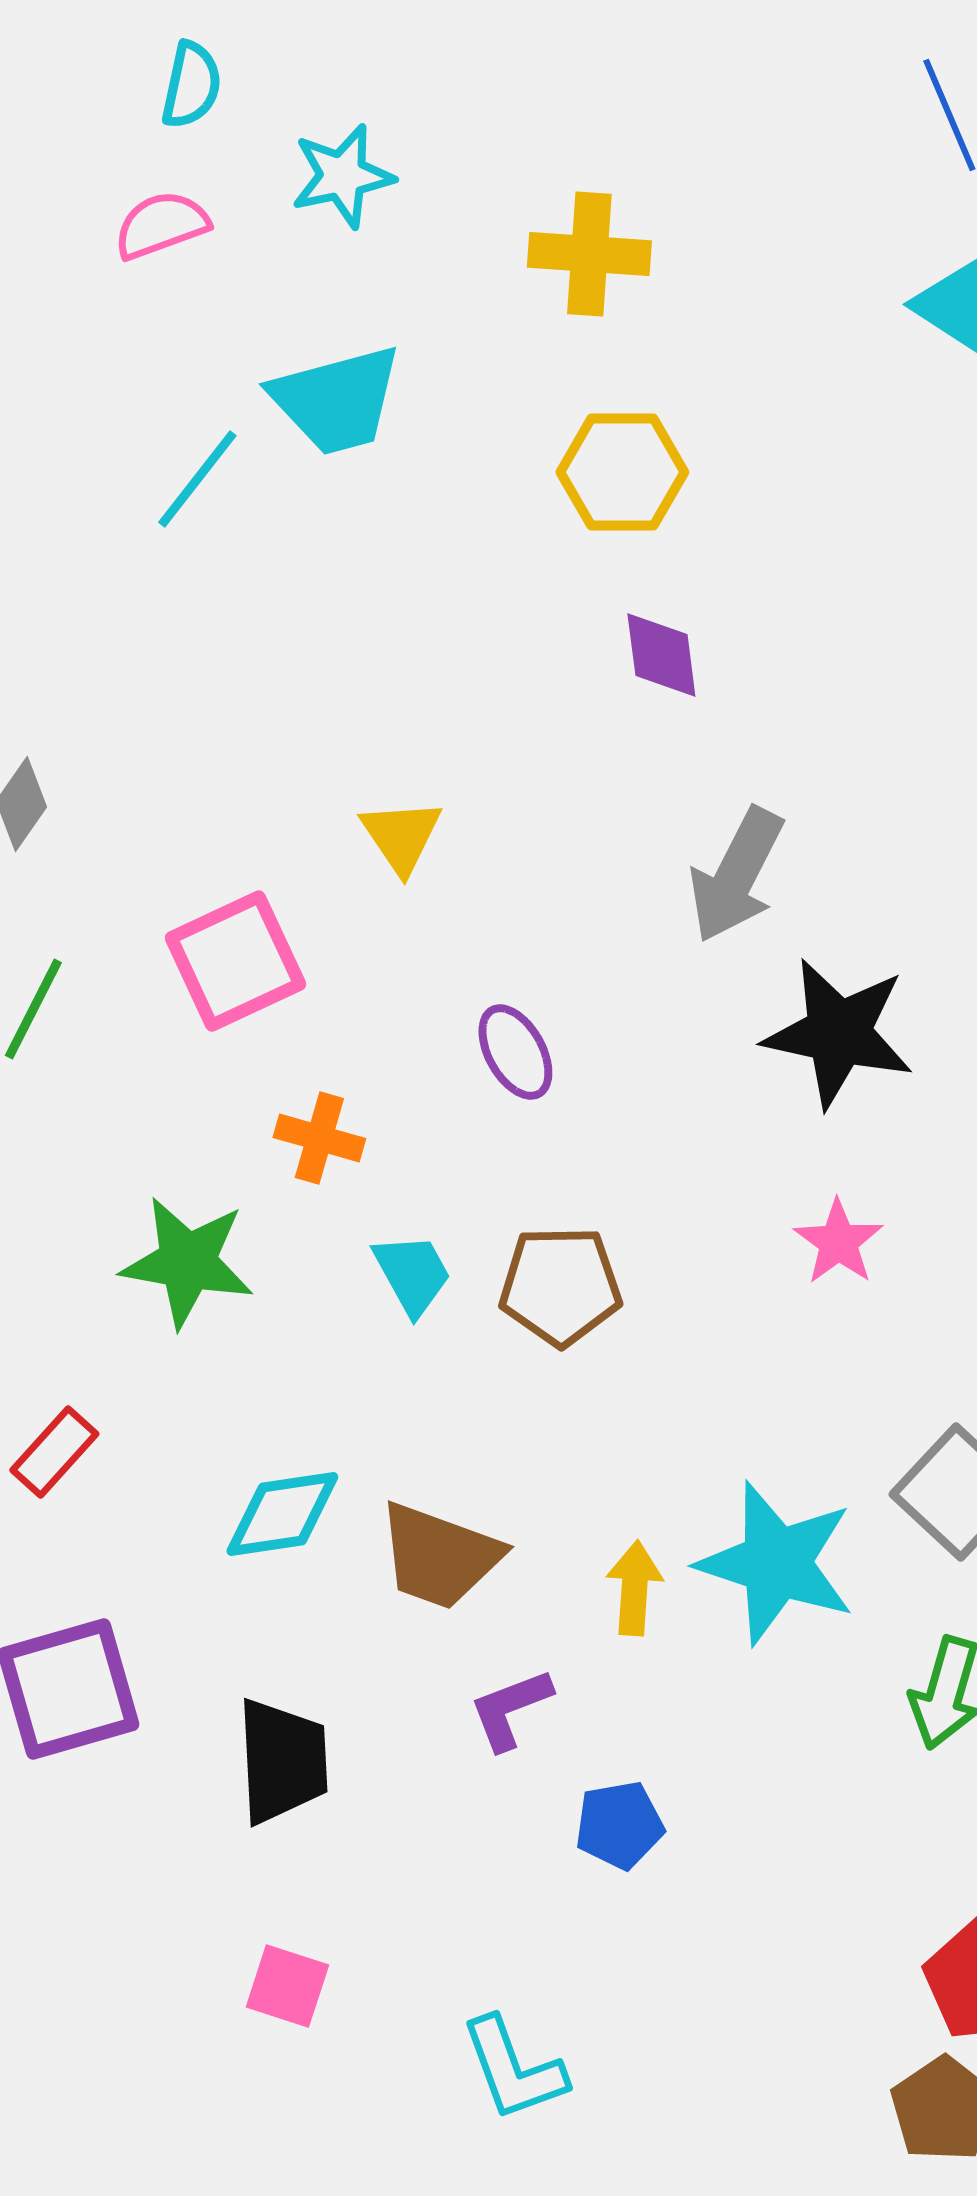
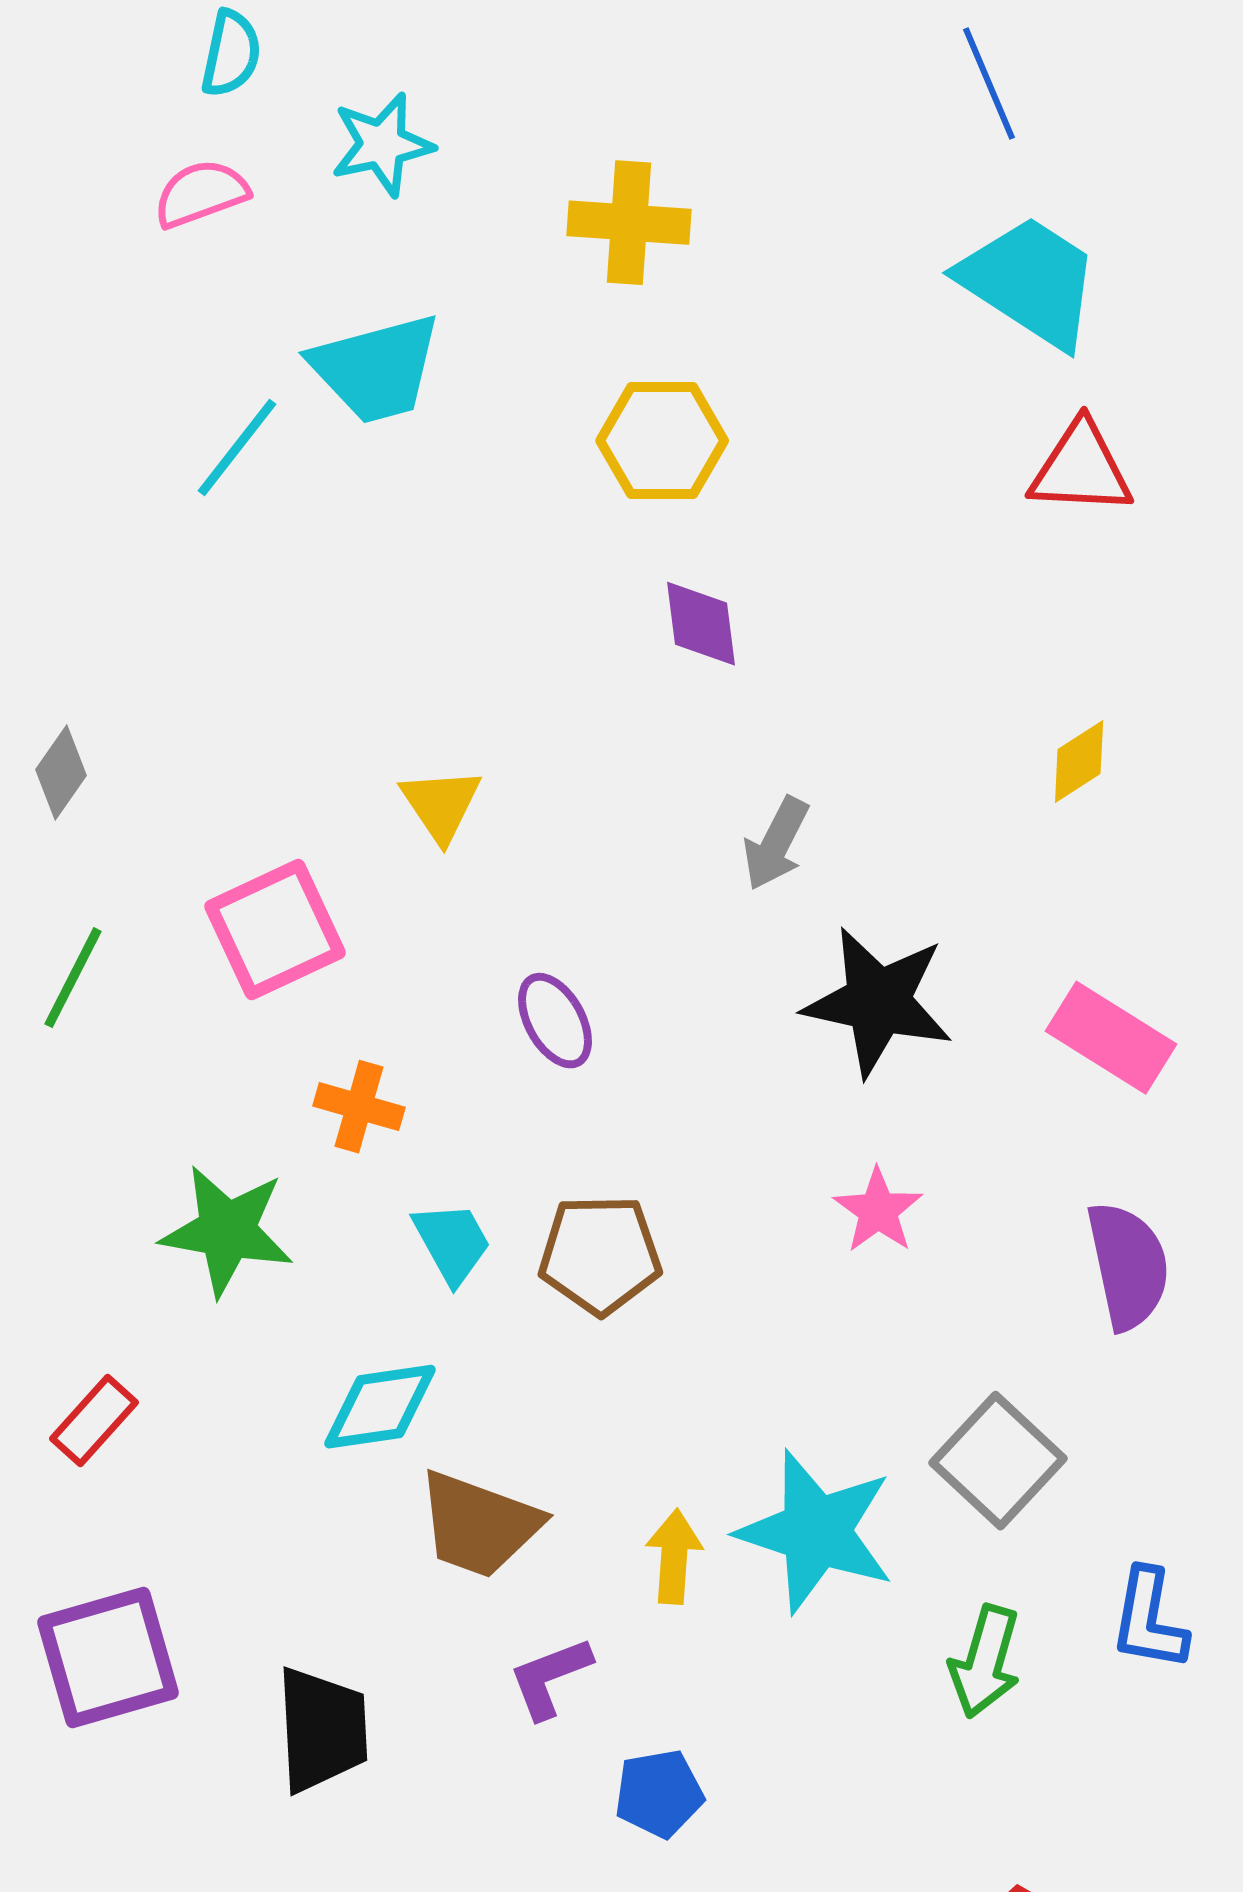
gray arrow: (736, 875) -> (776, 844), size x0.7
cyan diamond: (282, 1514) -> (380, 1407), moved

